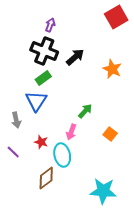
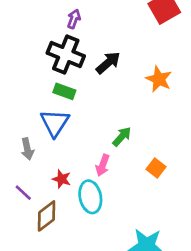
green rectangle: (43, 78) -> (64, 91), turned 56
brown diamond: (46, 178) -> (47, 216), moved

